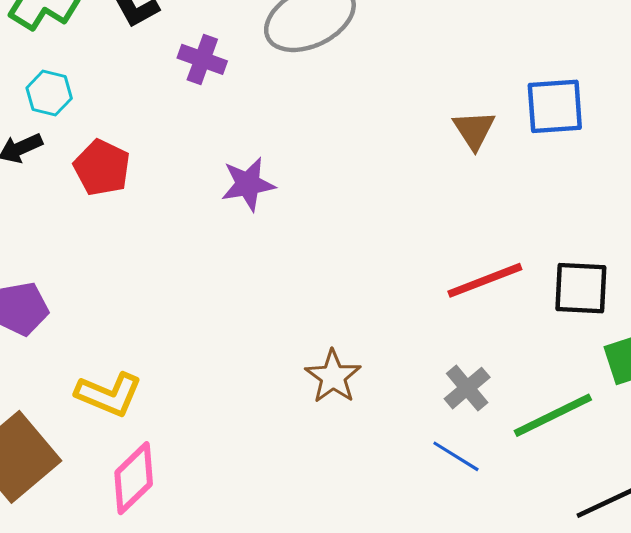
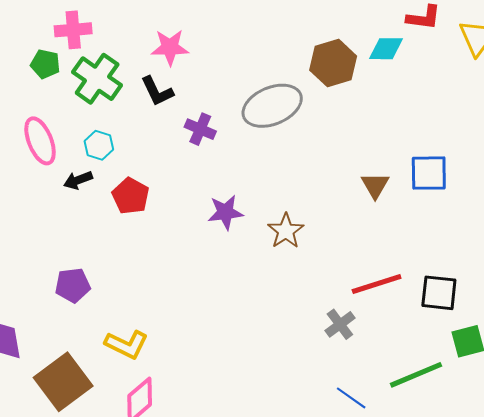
brown star: (333, 377) -> (286, 231), moved
gray cross: (467, 388) -> (340, 324), moved

